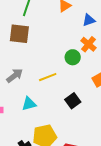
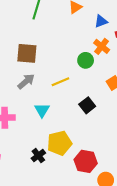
brown square: (19, 34) -> (27, 53), moved
cyan triangle: (29, 104) -> (42, 110), turned -42

